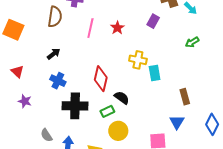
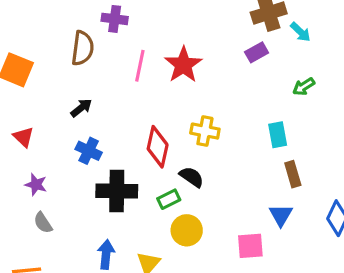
purple rectangle: (153, 21) -> (257, 52), moved, turned 32
red star: (117, 28) -> (183, 65), size x1.6
yellow cross: (138, 60) -> (205, 131), moved
cyan rectangle: (155, 73) -> (278, 135), moved
gray semicircle: (46, 135) -> (43, 223), moved

